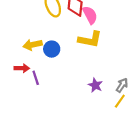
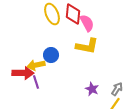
yellow arrow: (33, 45) -> (36, 65), moved
red arrow: (22, 68) -> (23, 73), size x1.5

